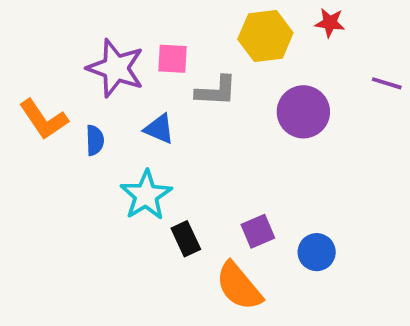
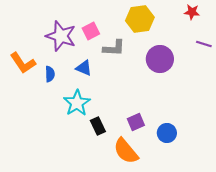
red star: (330, 23) -> (192, 12), moved
pink square: (173, 59) -> (91, 31), turned -30

